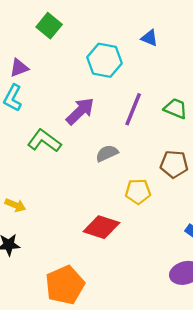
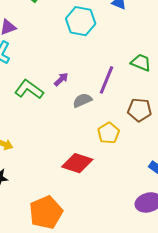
purple line: (133, 109) -> (106, 80), moved
purple arrow: (80, 111) -> (61, 79), moved, size x0.6
yellow pentagon: (138, 191) -> (109, 133), turned -30

